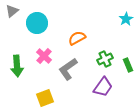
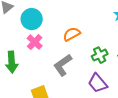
pink cross: (44, 56) -> (35, 42), moved
purple trapezoid: (103, 87) -> (98, 83), turned 105

